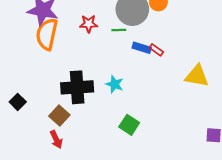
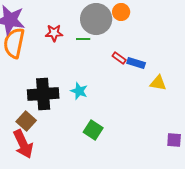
blue rectangle: (142, 48) -> (136, 63), moved
yellow triangle: (197, 76) -> (158, 83), size x0.7
red arrow: (56, 139) -> (23, 144), size x1.6

